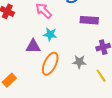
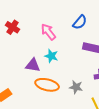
orange ellipse: (50, 64) -> (47, 85), turned 70

